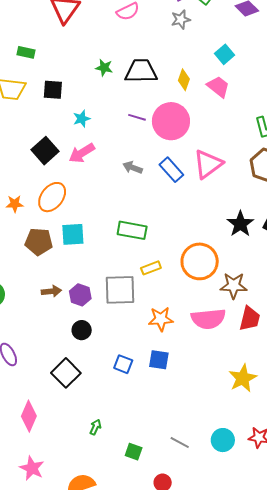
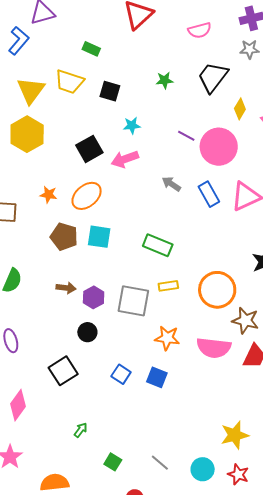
green star: (104, 68) -> (165, 80), turned -30
black trapezoid: (141, 71) -> (213, 77), moved, turned -64
yellow star: (243, 378) -> (235, 435), moved

